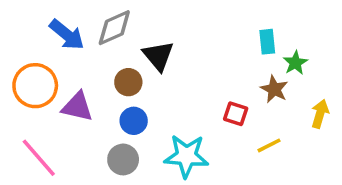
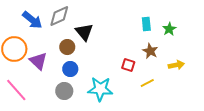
green star: (295, 63) -> (169, 29), moved
purple triangle: (77, 107) -> (38, 61), turned 30
yellow arrow: (320, 114) -> (176, 65), turned 63

